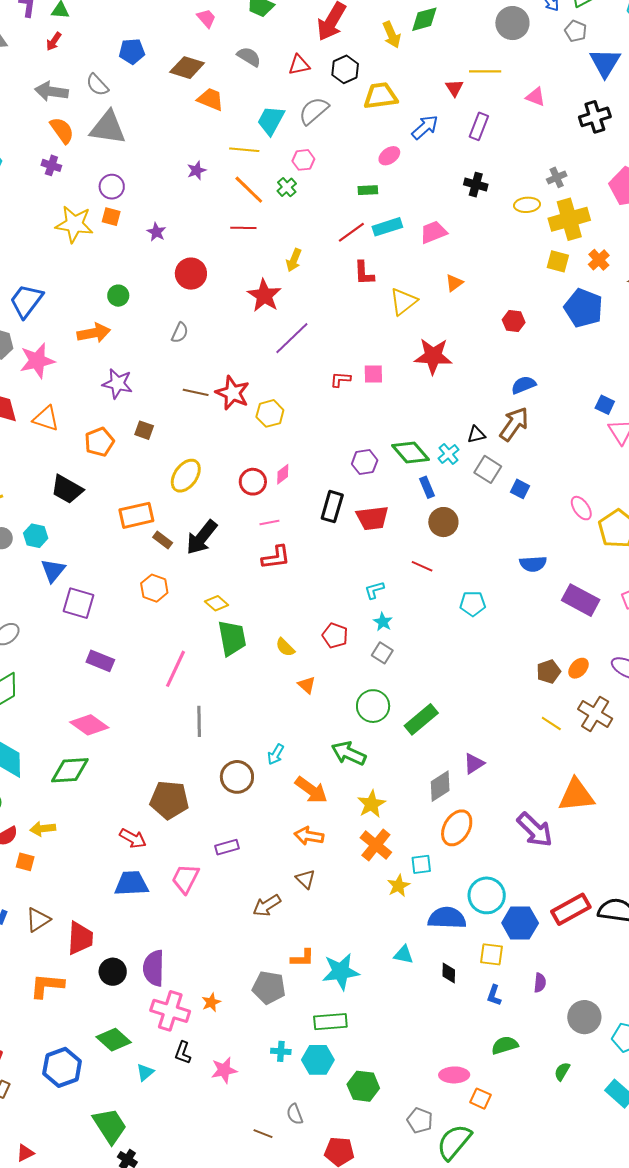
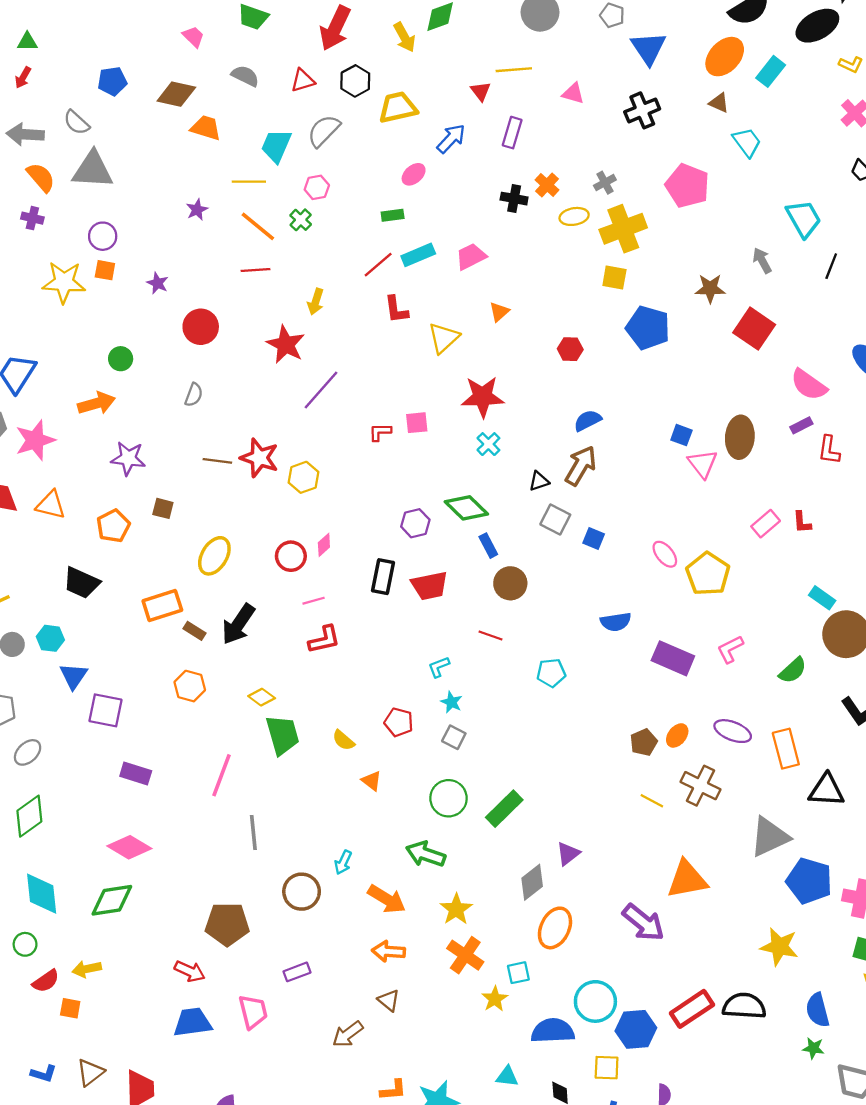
orange cross: (599, 260) -> (547, 185), moved
cyan cross: (448, 454) -> (488, 444), moved
pink trapezoid: (185, 879) -> (253, 1012), turned 144

